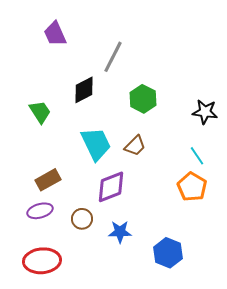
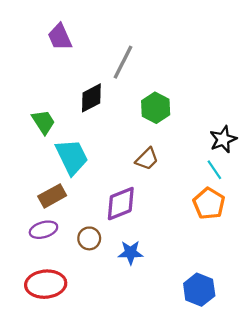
black star: (205, 112) -> (223, 139), moved, turned -30
cyan trapezoid: (96, 144) -> (72, 157), moved
blue hexagon: (168, 253) -> (199, 290), moved

